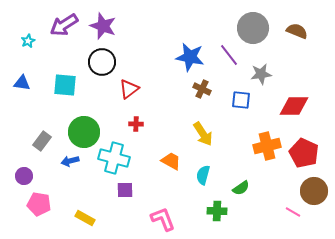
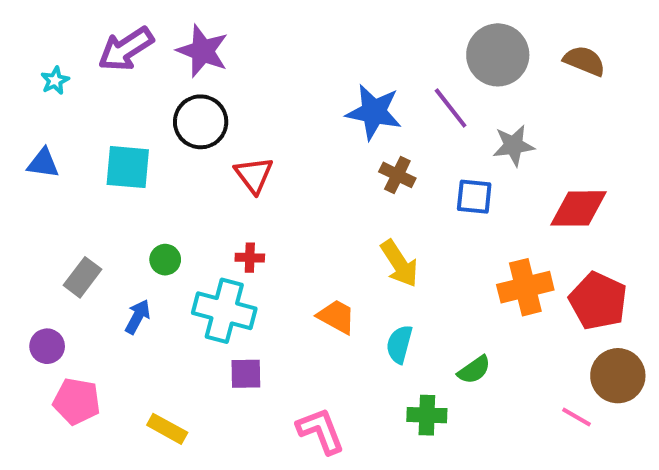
red triangle: (129, 89) -> (254, 175), turned -30
red cross: (136, 124) -> (250, 258), moved
green circle: (84, 132) -> (165, 260), size x0.5
blue arrow: (70, 161) -> (138, 317), turned 132

